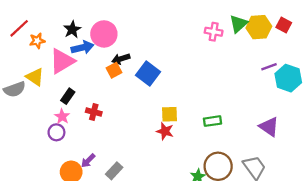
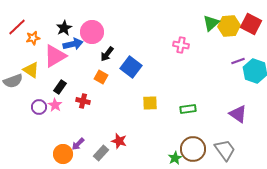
red square: (284, 25) -> (251, 24), size x1.5
pink cross: (214, 32) -> (181, 45), moved
black arrow: (121, 59) -> (107, 54), turned -35
orange square: (114, 70) -> (101, 77), moved, turned -32
red star: (165, 131) -> (119, 141), moved
purple circle: (56, 132) -> (39, 107), moved

